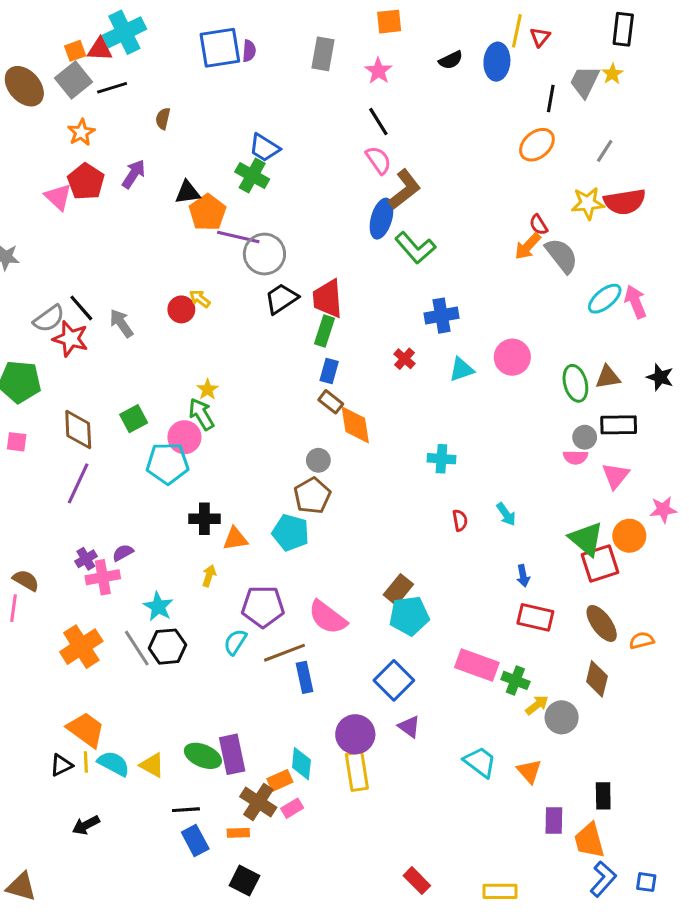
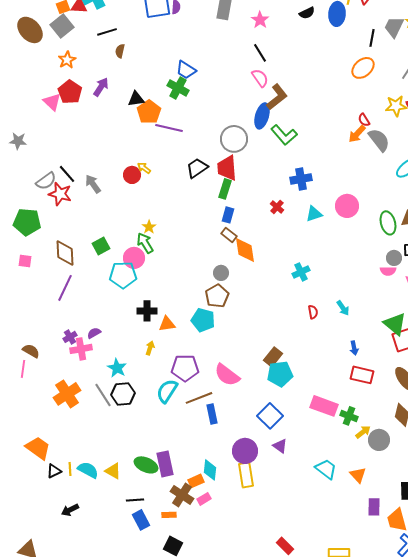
black line: (112, 88) -> (107, 32), moved
gray circle: (264, 254) -> (234, 139), moved
cyan cross: (441, 459) -> (301, 272), turned -30
cyan semicircle: (235, 642) -> (167, 391), size x1.4
orange trapezoid: (86, 730) -> (38, 448), moved

